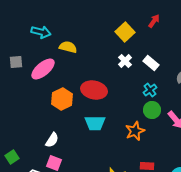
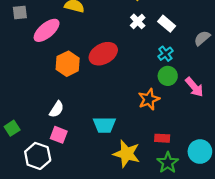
gray square: (16, 62) -> (20, 13), moved
red ellipse: (94, 90) -> (103, 54), turned -40
cyan trapezoid: (95, 123) -> (104, 125), moved

